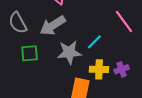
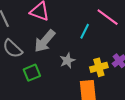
cyan line: (94, 42) -> (85, 31), moved
gray star: (69, 52) -> (67, 61), size x0.7

